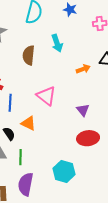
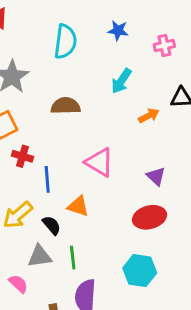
cyan arrow: (57, 43) -> (121, 81), moved, turned 60
brown semicircle: (29, 55) -> (66, 106), turned 90
red ellipse: (88, 138) -> (150, 217), moved

